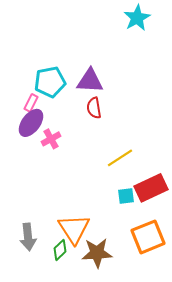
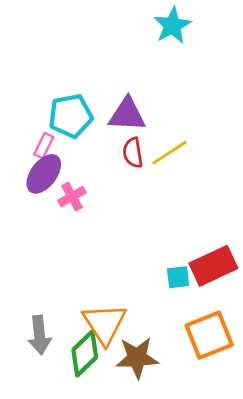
cyan star: (137, 18) -> (172, 25), moved
yellow line: (120, 158) -> (170, 153), moved
green diamond: (60, 250) -> (85, 353), size x1.5

